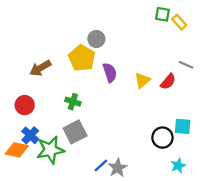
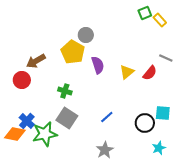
green square: (162, 14) -> (145, 13), turned -32
red circle: (25, 105) -> (22, 80), moved
gray square: (75, 132) -> (67, 118), turned -30
blue line: (101, 166) -> (107, 117), moved

